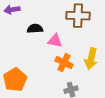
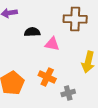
orange cross: (64, 63) -> (47, 77), moved

